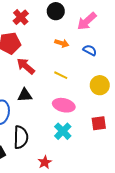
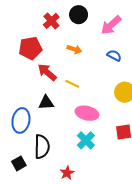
red cross: (21, 17) -> (51, 21), moved
orange arrow: (62, 43) -> (74, 49), moved
yellow line: (61, 75) -> (72, 84), moved

